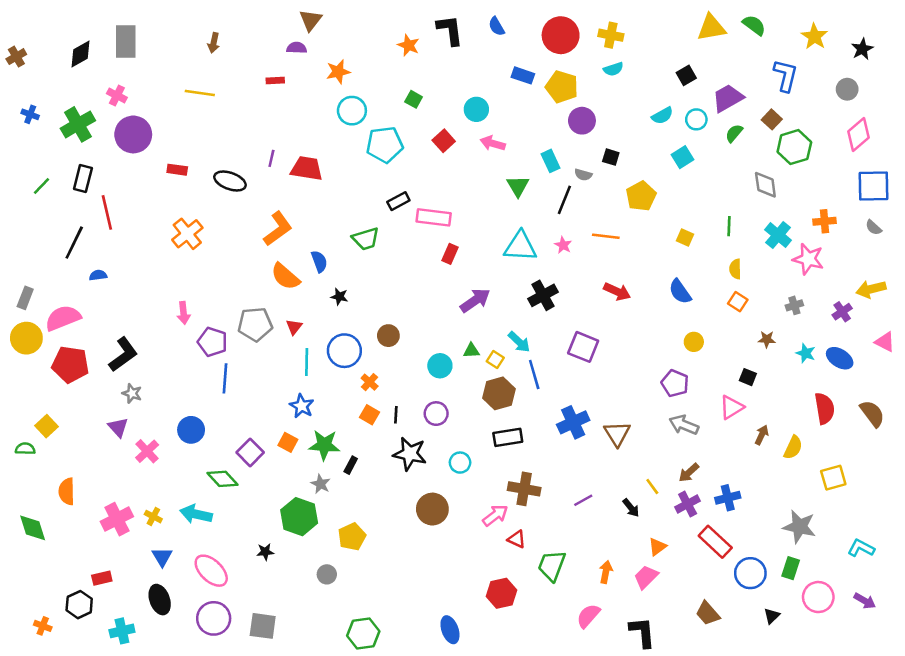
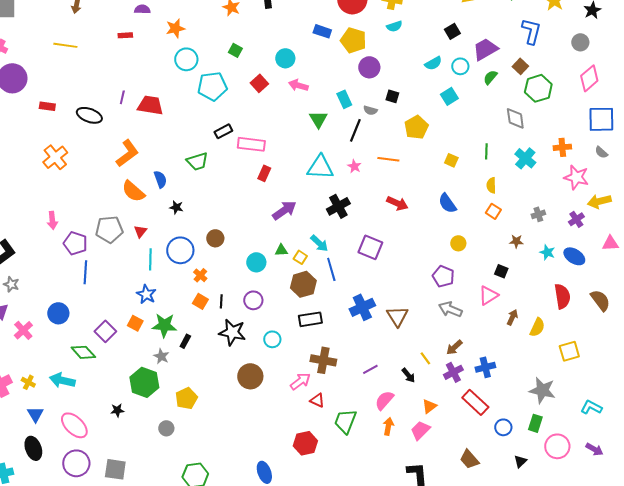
pink star: (808, 259) -> (576, 177), moved
pink triangle: (885, 342) -> (610, 243), turned -30
blue circle: (750, 573) -> (503, 427), size x0.7
pink semicircle: (588, 616) -> (384, 400), moved

